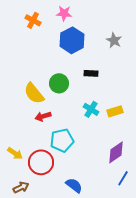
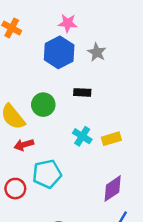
pink star: (64, 13) -> (68, 23), moved
gray star: (114, 40) -> (97, 52), moved
red circle: (41, 162) -> (15, 189), moved, size x0.7

